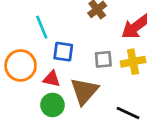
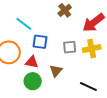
cyan line: (42, 27) -> (24, 24), turned -30
brown triangle: (84, 91) -> (56, 71), size x0.6

